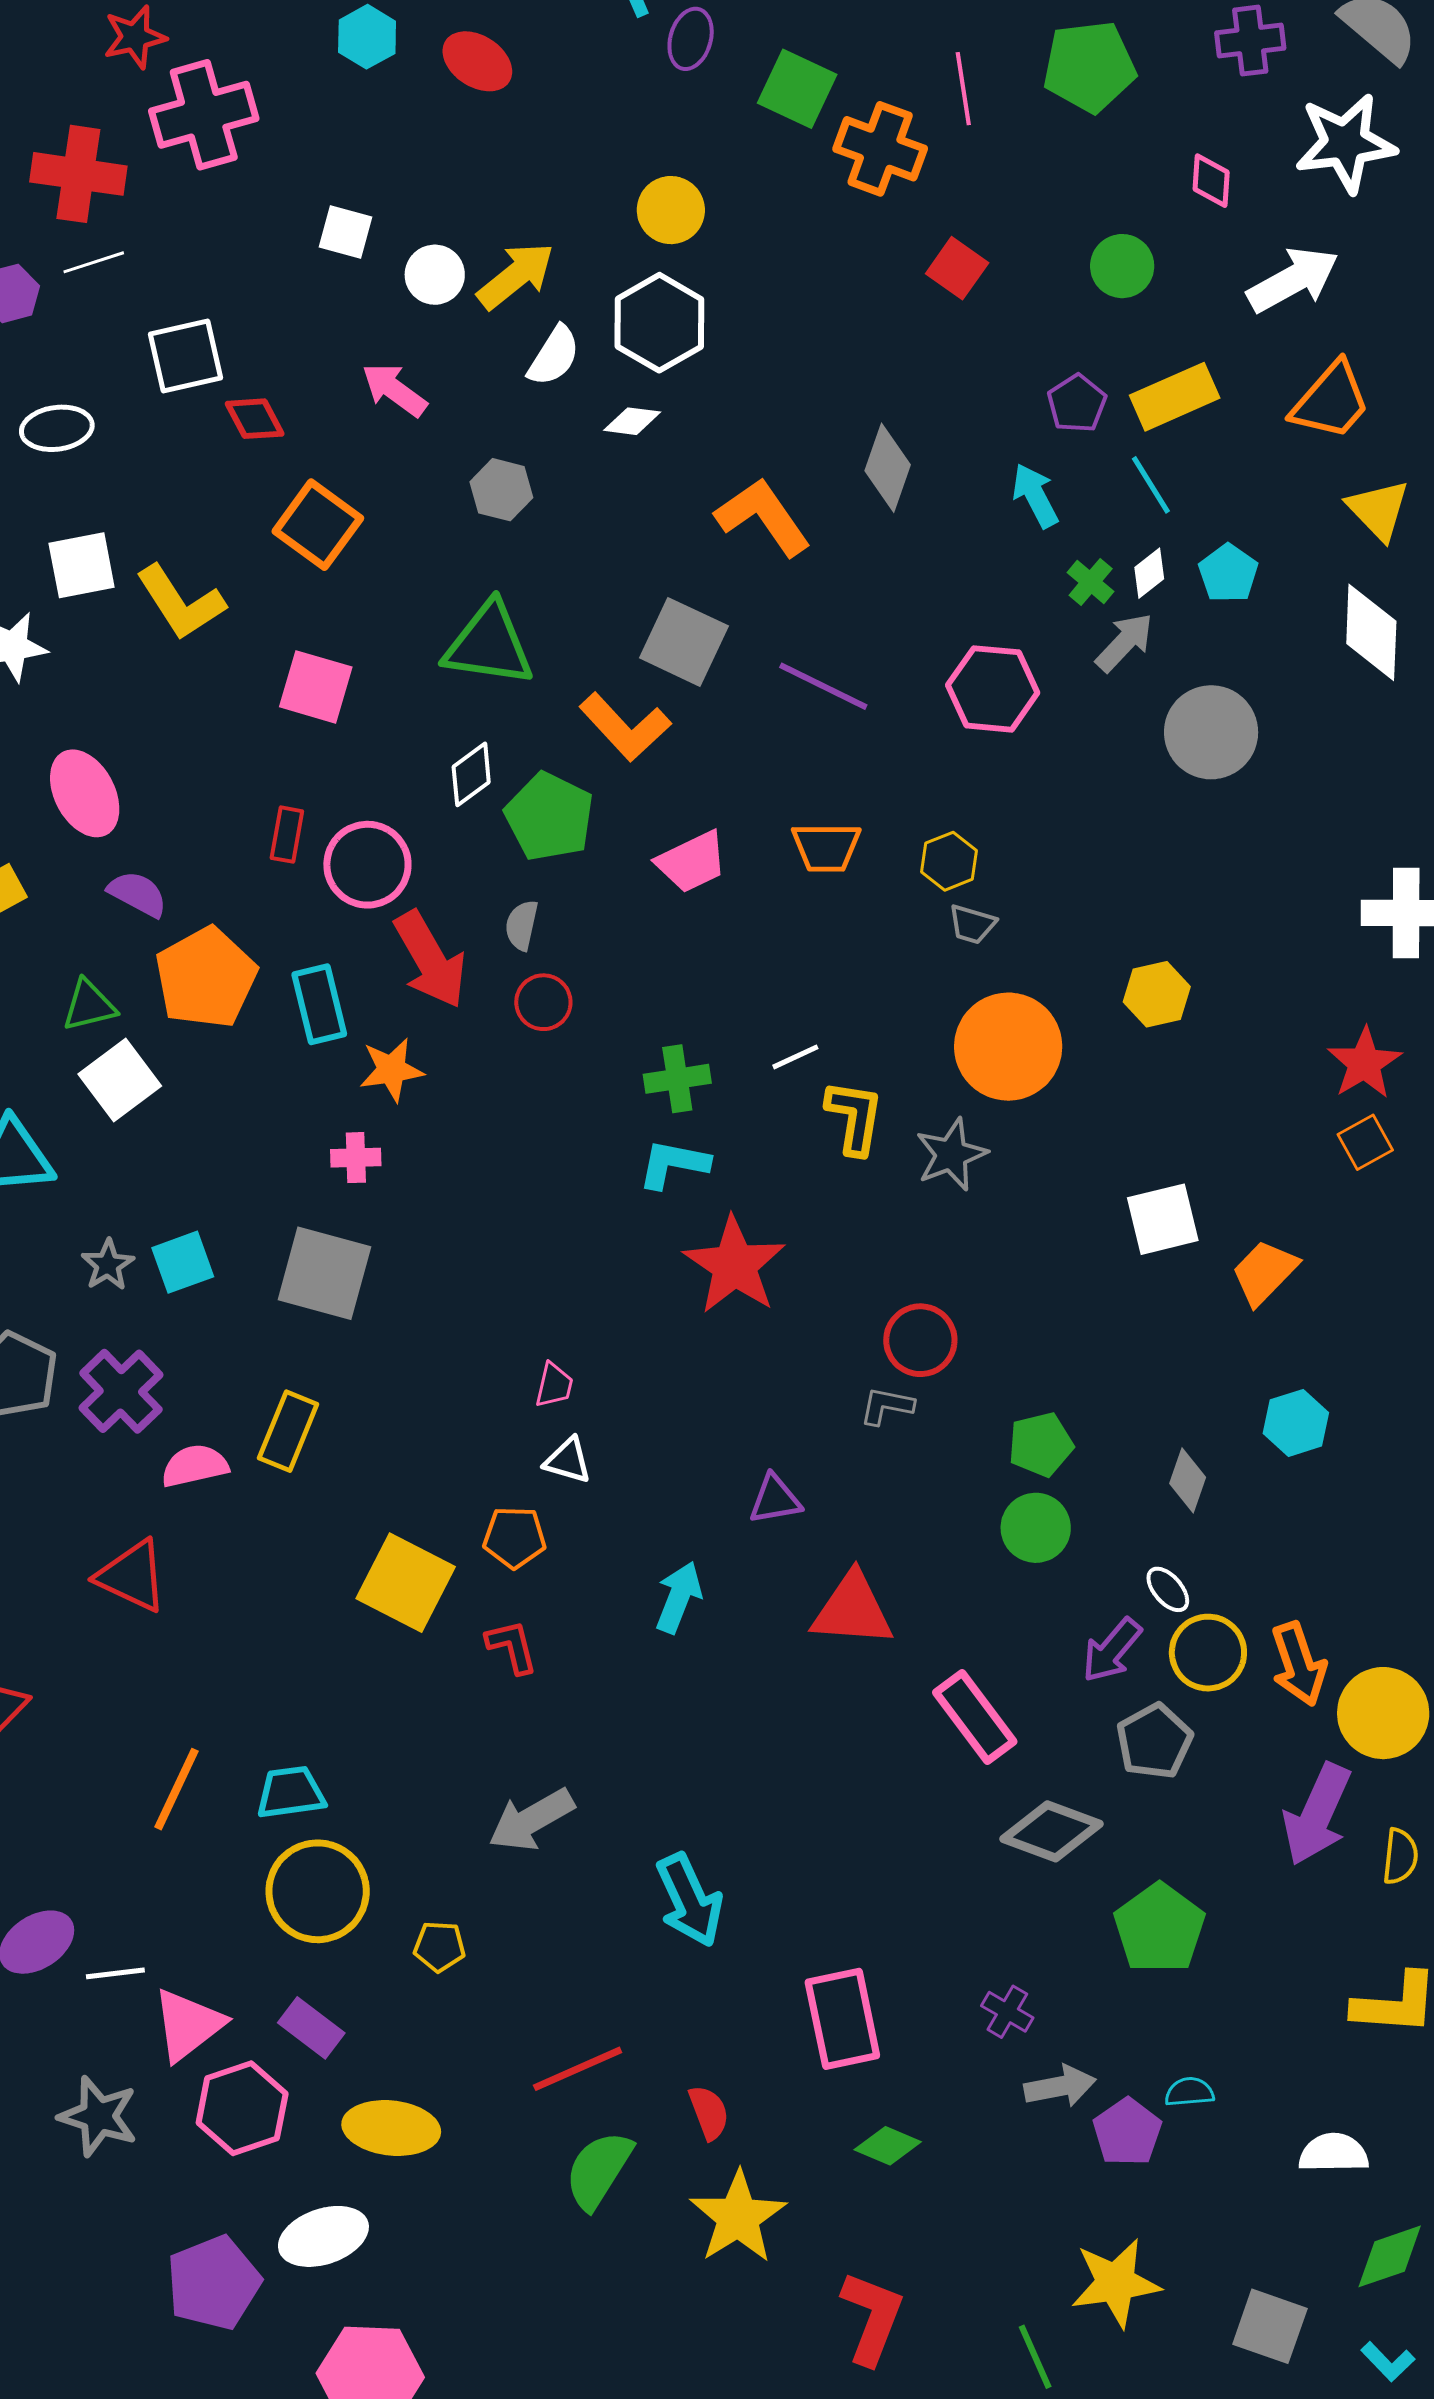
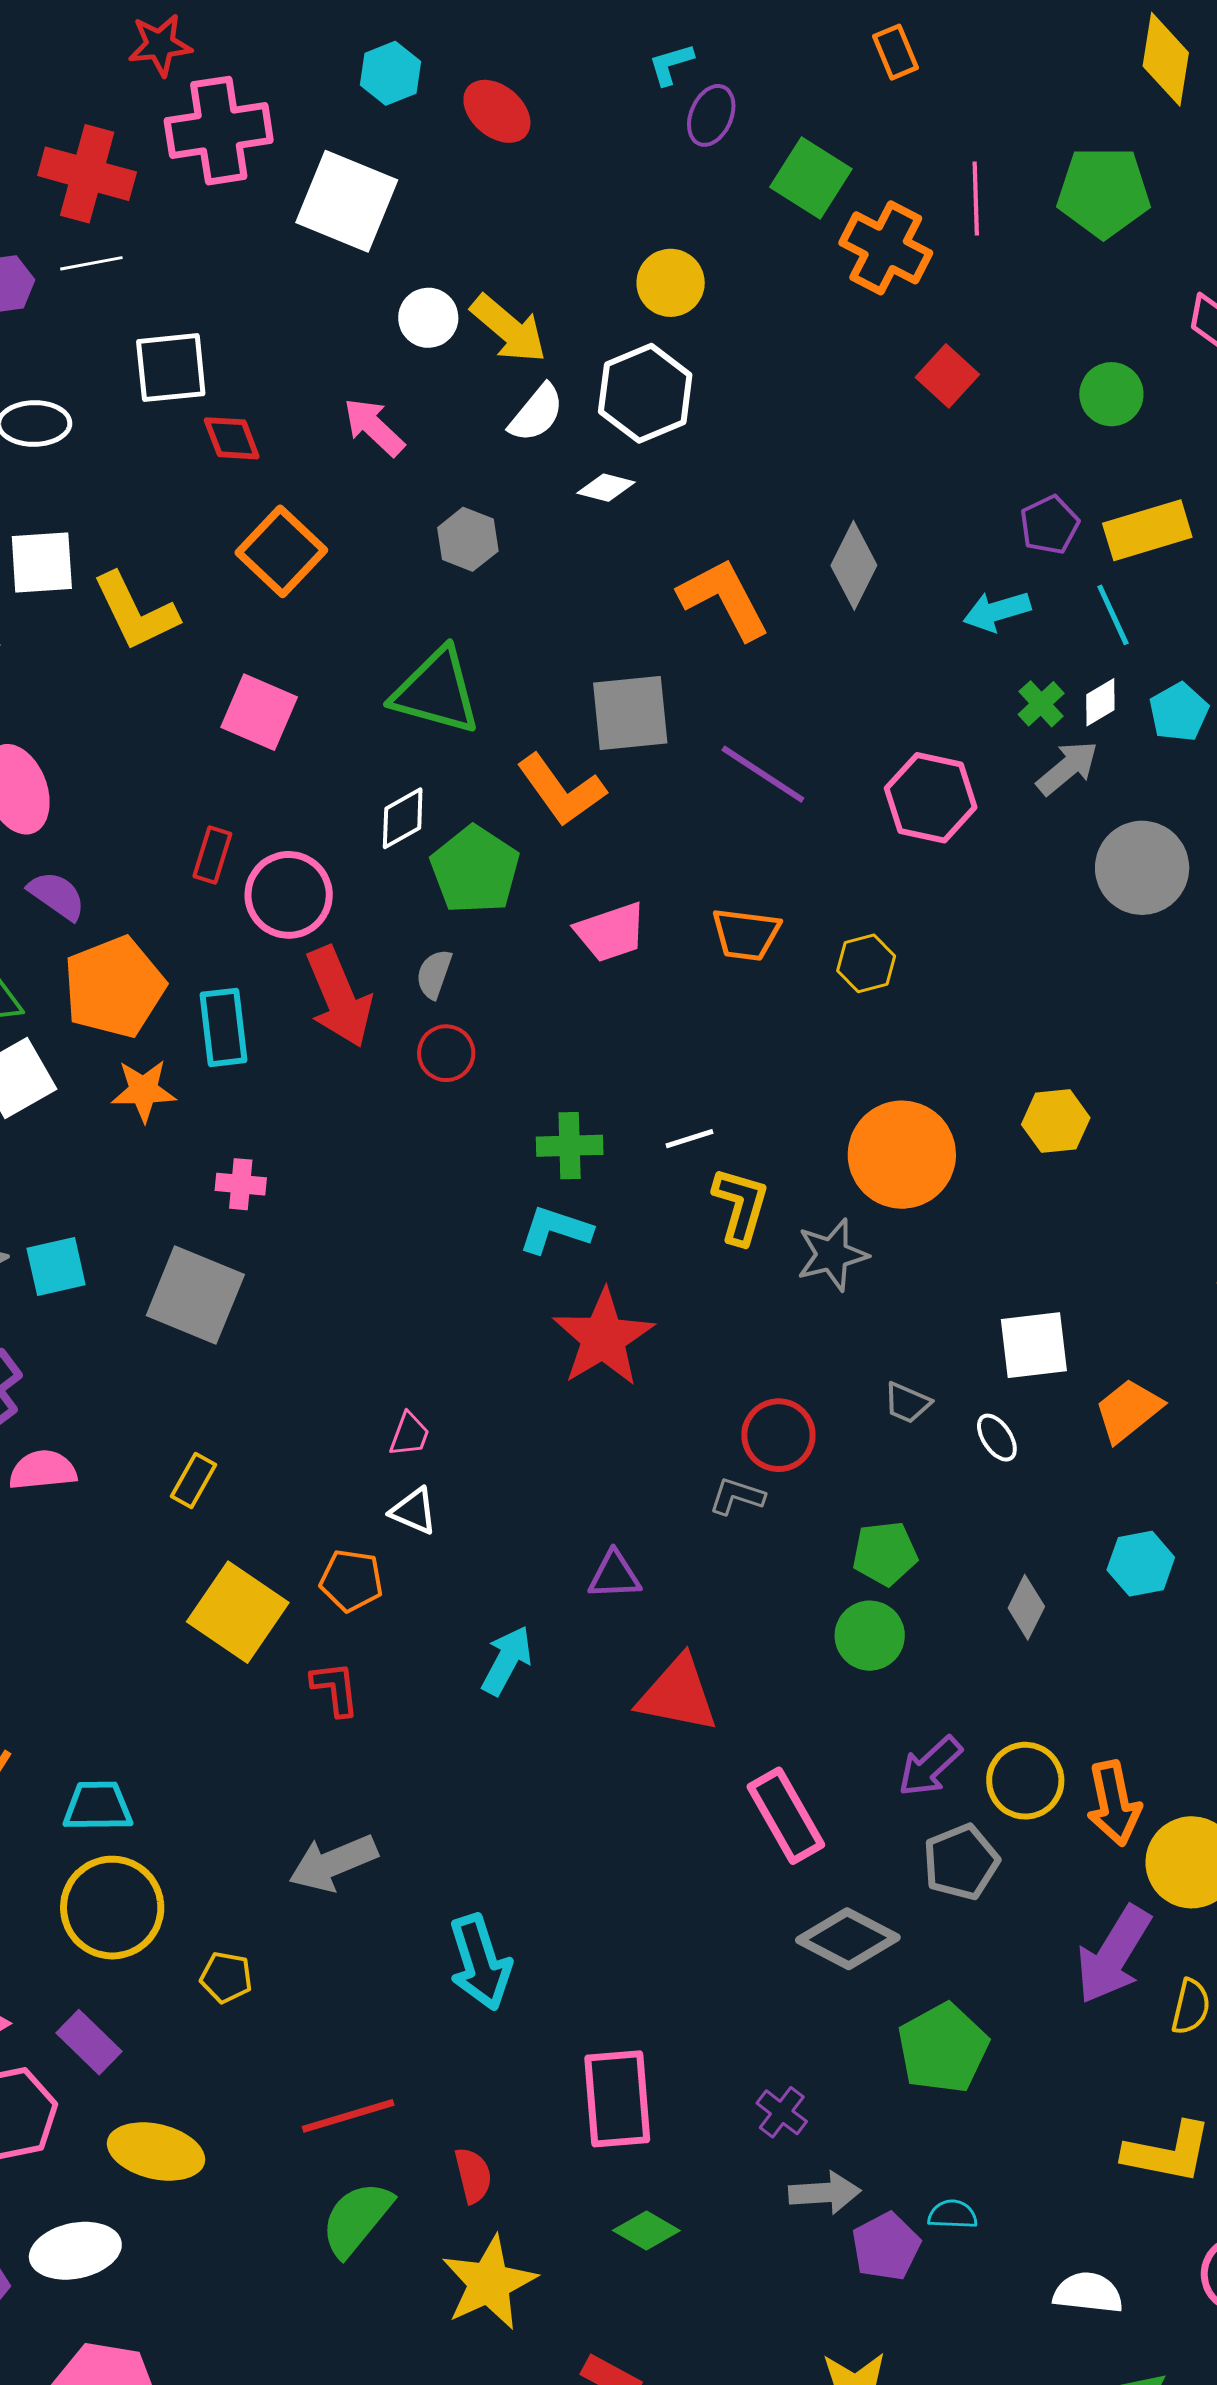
white square: (346, 232) -> (347, 201), moved, size x1.8
yellow arrow: (516, 276) -> (509, 329), turned 72
cyan arrow: (1035, 496) -> (997, 611), turned -86
gray square: (684, 642) -> (630, 713), turned -38
gray trapezoid: (972, 924) -> (907, 1403), moved
orange star: (392, 1070) -> (144, 1091), moved
yellow rectangle: (288, 1431) -> (193, 1480), moved, size x0.7
white ellipse: (1168, 1589) -> (997, 1438), moved

